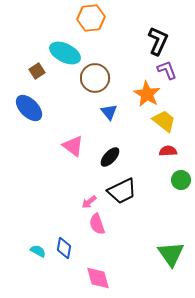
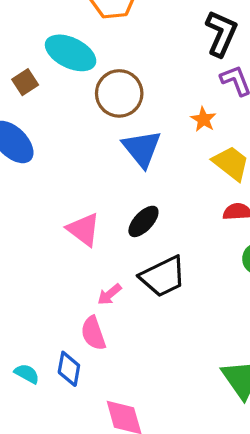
orange star: (147, 94) -> (203, 119), size x0.6
blue triangle: (109, 112) -> (142, 149), size x1.5
pink triangle: (73, 146) -> (84, 230), moved
pink semicircle: (97, 224) -> (93, 333), moved

